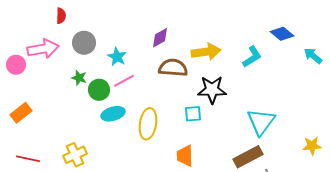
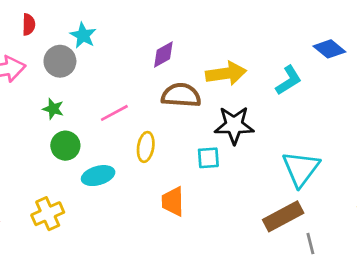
cyan star: (117, 57) -> (83, 35), moved
green circle: (99, 90) -> (65, 146), moved
cyan ellipse: (113, 114) -> (98, 176), moved
yellow ellipse: (148, 124) -> (146, 147), moved, size x0.7
orange trapezoid: (185, 156) -> (173, 201), moved

